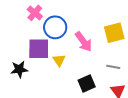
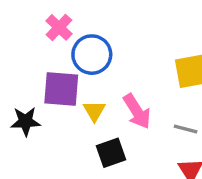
pink arrow: (84, 42) -> (137, 111), moved
black square: (87, 84) -> (111, 153), moved

